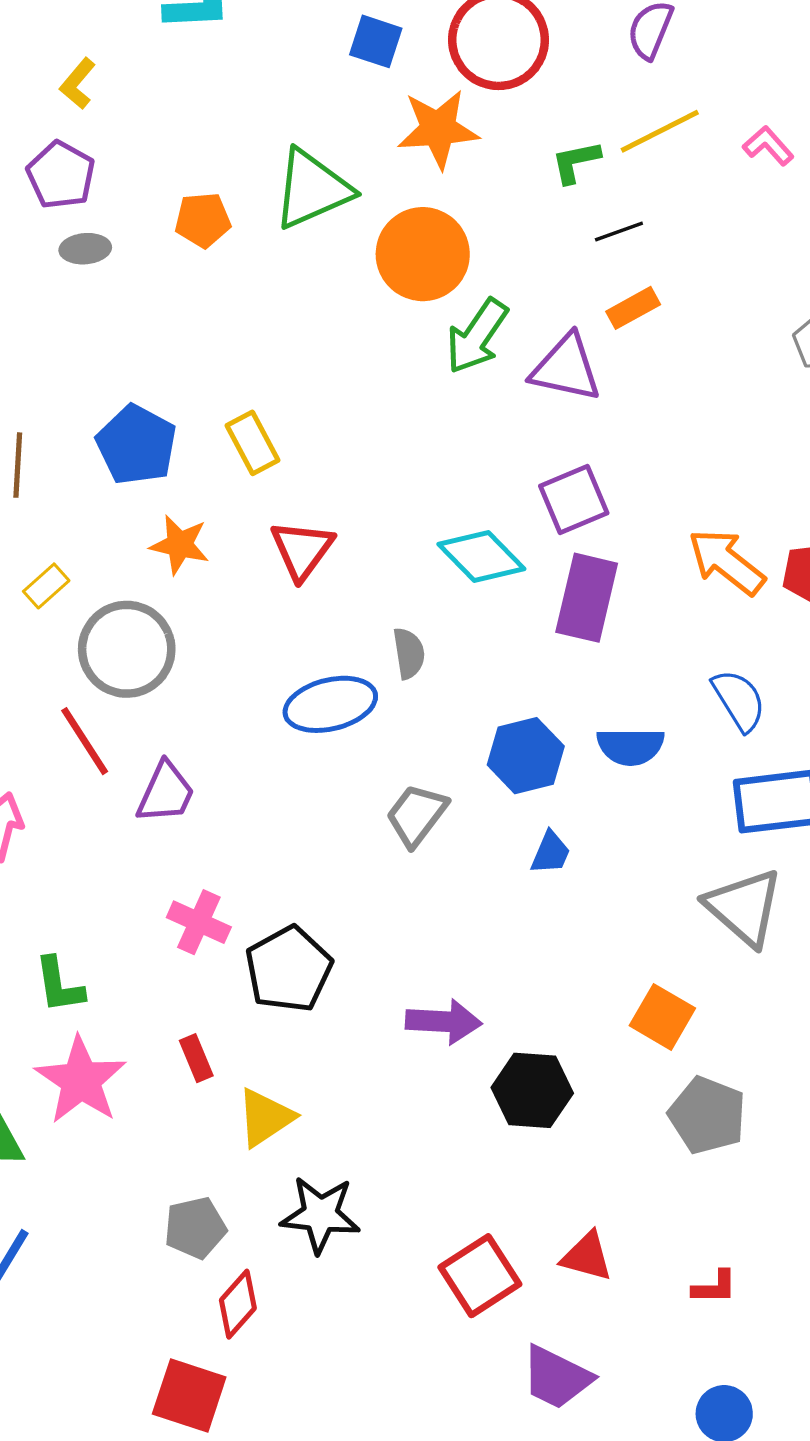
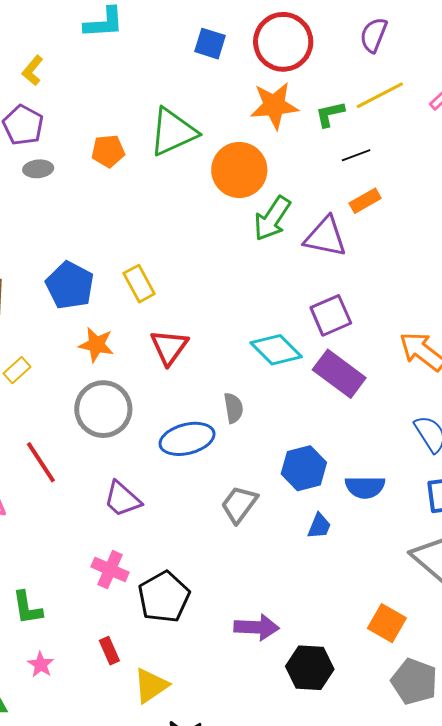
orange star: (438, 129) -> (274, 106), moved
purple rectangle: (587, 598) -> (339, 374), turned -66
gray circle: (127, 649) -> (103, 409), moved
blue semicircle: (630, 746) -> (365, 487), moved
purple trapezoid: (166, 793) -> (122, 499), moved, turned 108
pink star: (81, 1080) -> (41, 664), size x0.5

